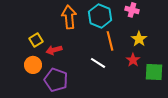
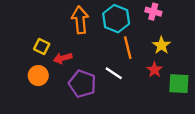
yellow square: (36, 40) -> (42, 46), turned -32
purple pentagon: (56, 80) -> (82, 84), moved

